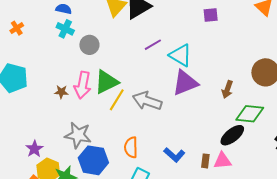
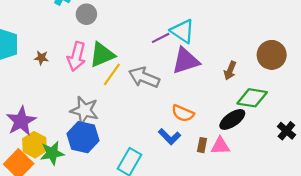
purple line: (153, 45) -> (161, 38), moved
brown star: (61, 92) -> (41, 58), moved
gray star: (78, 135) -> (84, 110), moved
orange semicircle: (131, 147) -> (183, 113), moved, turned -70
purple star: (34, 149) -> (21, 121), size x1.6

